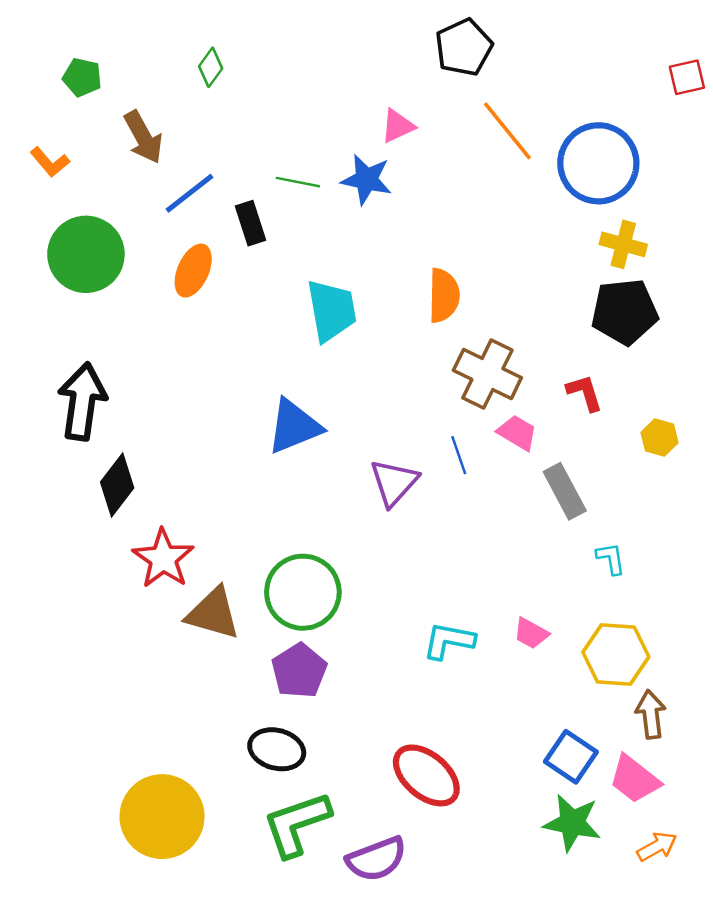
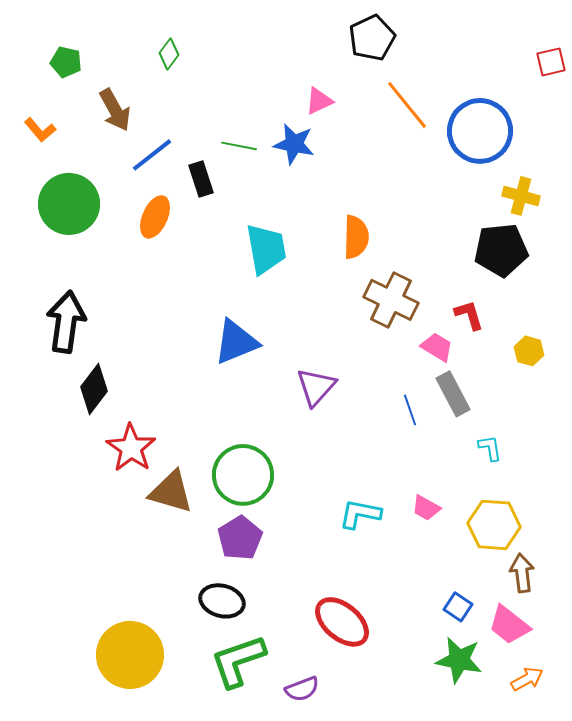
yellow cross: (623, 244) -> (521, 196), moved
pink trapezoid: (517, 433) -> (437, 347), moved
blue line: (459, 455) -> (410, 410), moved
blue square: (571, 757) -> (458, 607), size x0.7
purple semicircle: (376, 859) -> (302, 689), size x0.7

